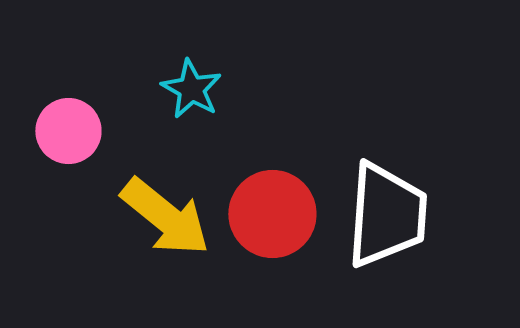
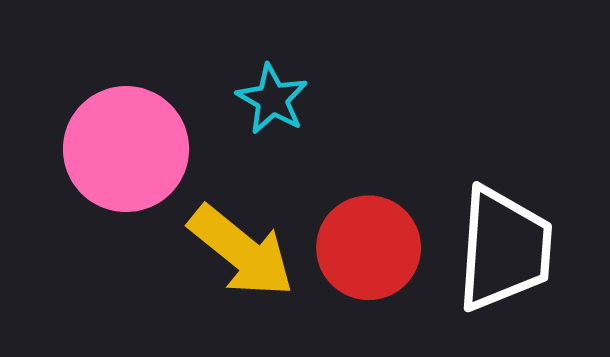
pink circle: (68, 131) -> (126, 149), size x1.6

